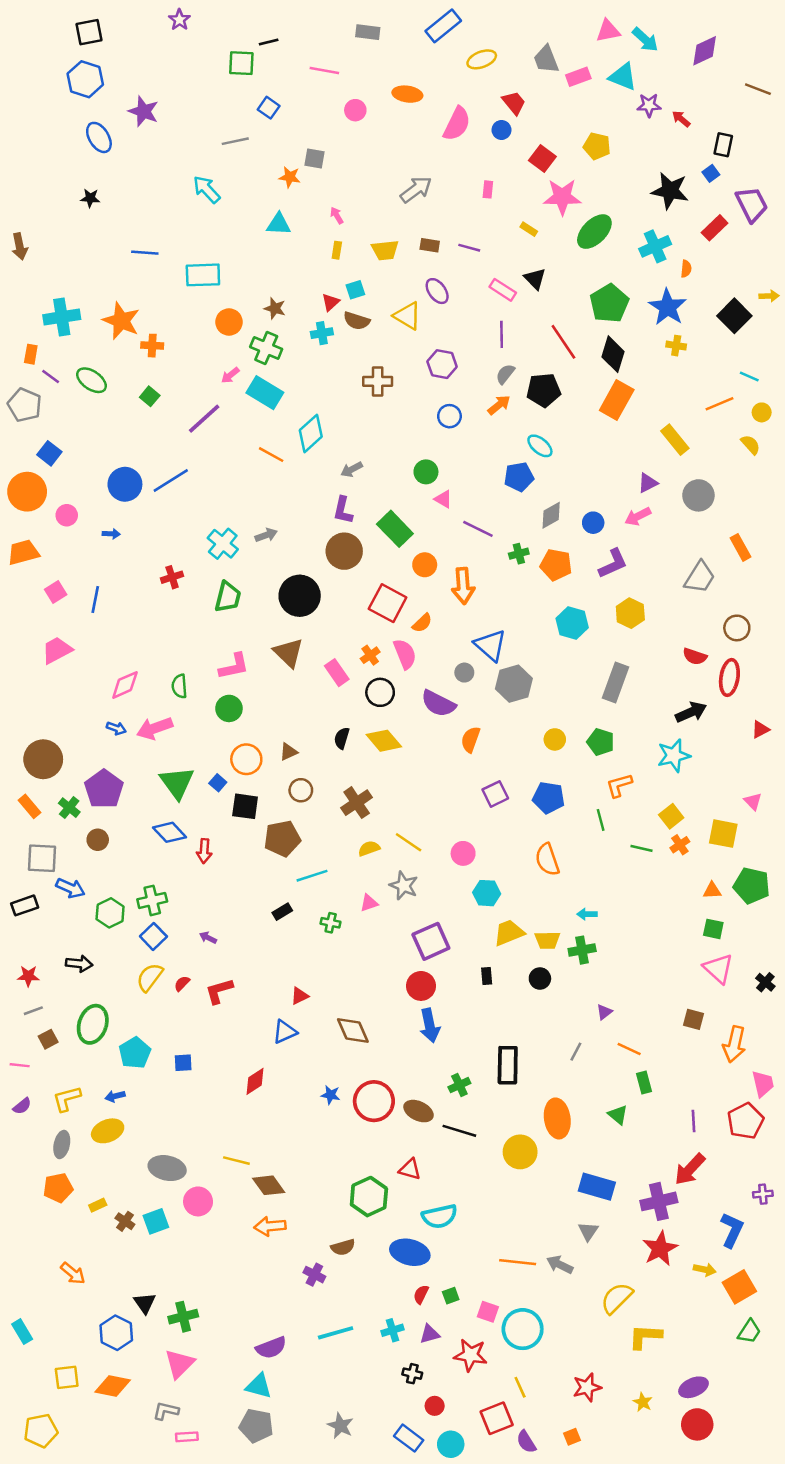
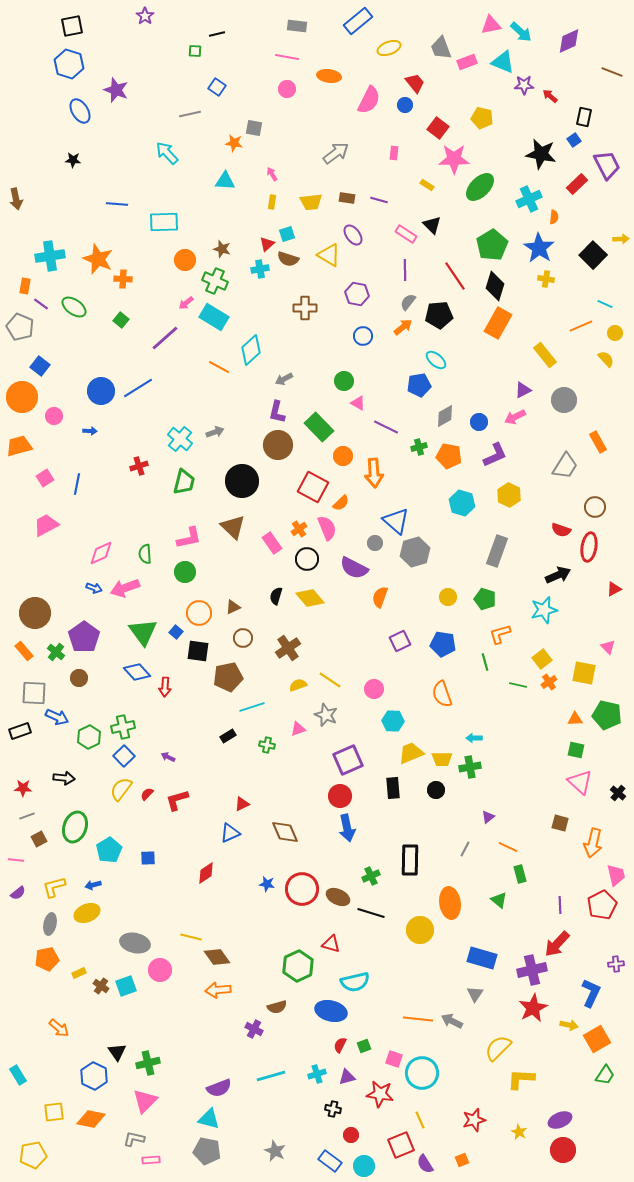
green square: (241, 63) -> (195, 51), size x0.6
pink line: (324, 71) -> (287, 57), moved
black rectangle: (487, 976) -> (393, 788), size x1.5

